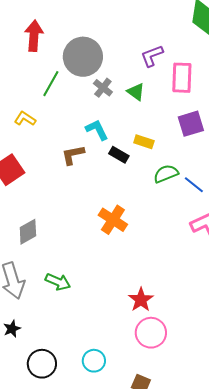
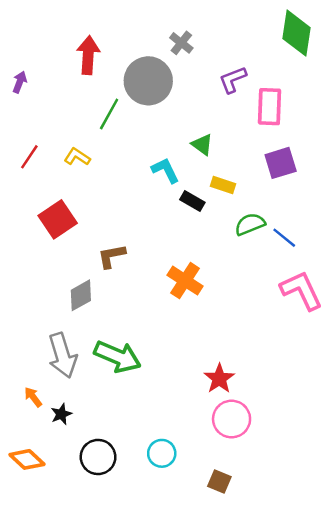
gray cross: (103, 88) -> (181, 43), moved
green triangle: (136, 92) -> (202, 145), moved
brown L-shape: (73, 155) -> (111, 256), moved
green arrow: (58, 282) -> (118, 357), size x1.5

